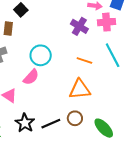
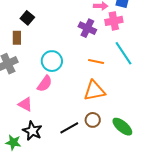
black star: (25, 123) -> (32, 131), moved

